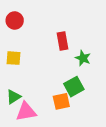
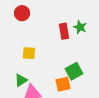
yellow square: (13, 58) -> (29, 53), moved
green star: (83, 58) -> (80, 27), moved

